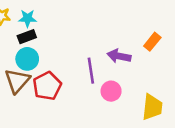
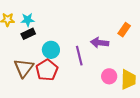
cyan circle: (27, 59) -> (51, 50), moved
pink circle: (111, 91) -> (109, 76), moved

